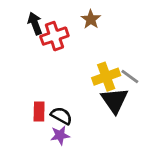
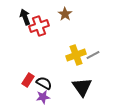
gray line: (130, 77) -> (93, 55), turned -64
black triangle: (115, 100) -> (82, 87), moved
red rectangle: (39, 112) -> (28, 80), turned 32

